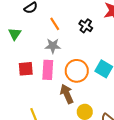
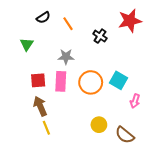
orange line: (55, 24) -> (68, 24), moved
brown arrow: (67, 94) -> (40, 106), moved

